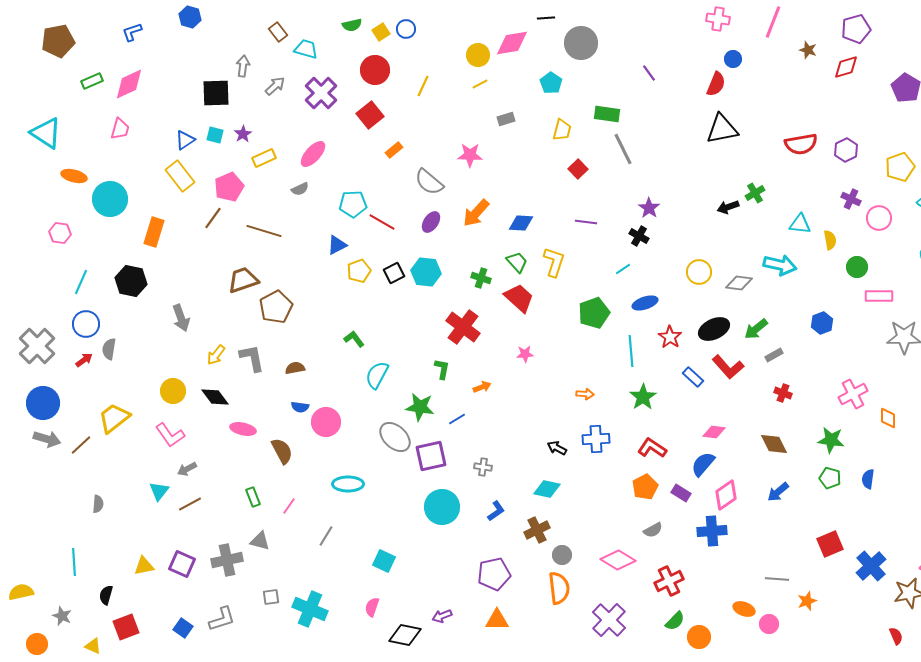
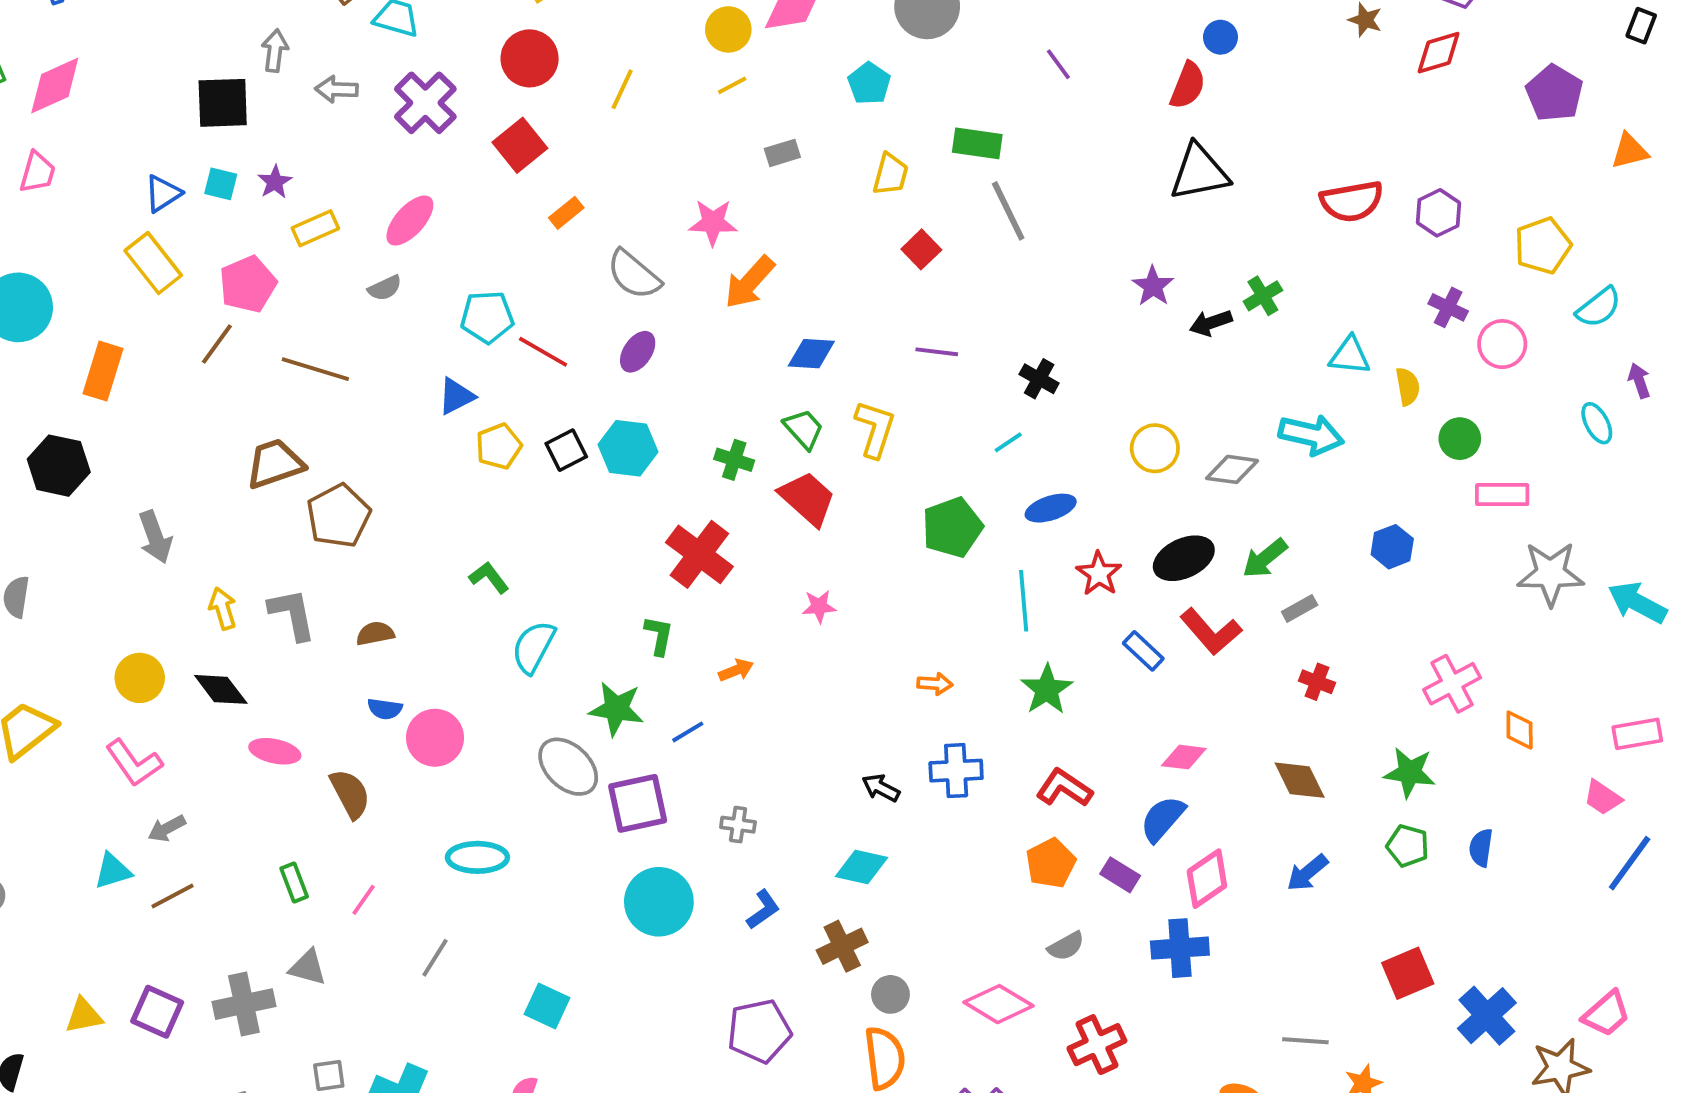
gray arrow: (275, 86) -> (337, 89), turned -135
purple star: (649, 208) -> (1153, 286), moved
orange arrow: (476, 213) -> (750, 282), moved
yellow arrow: (216, 355) -> (223, 608), turned 125
cyan triangle: (159, 491) -> (113, 871), turned 35

